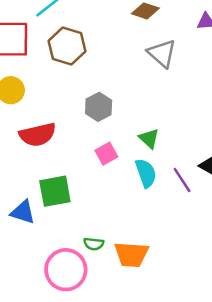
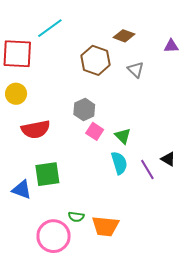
brown hexagon: (67, 46) -> (95, 60), moved
gray triangle: (162, 53) -> (136, 70), size x0.7
pink square: (106, 154) -> (95, 131), moved, turned -30

